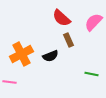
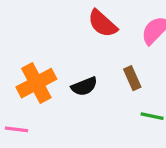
brown rectangle: (68, 40) -> (132, 78), moved

